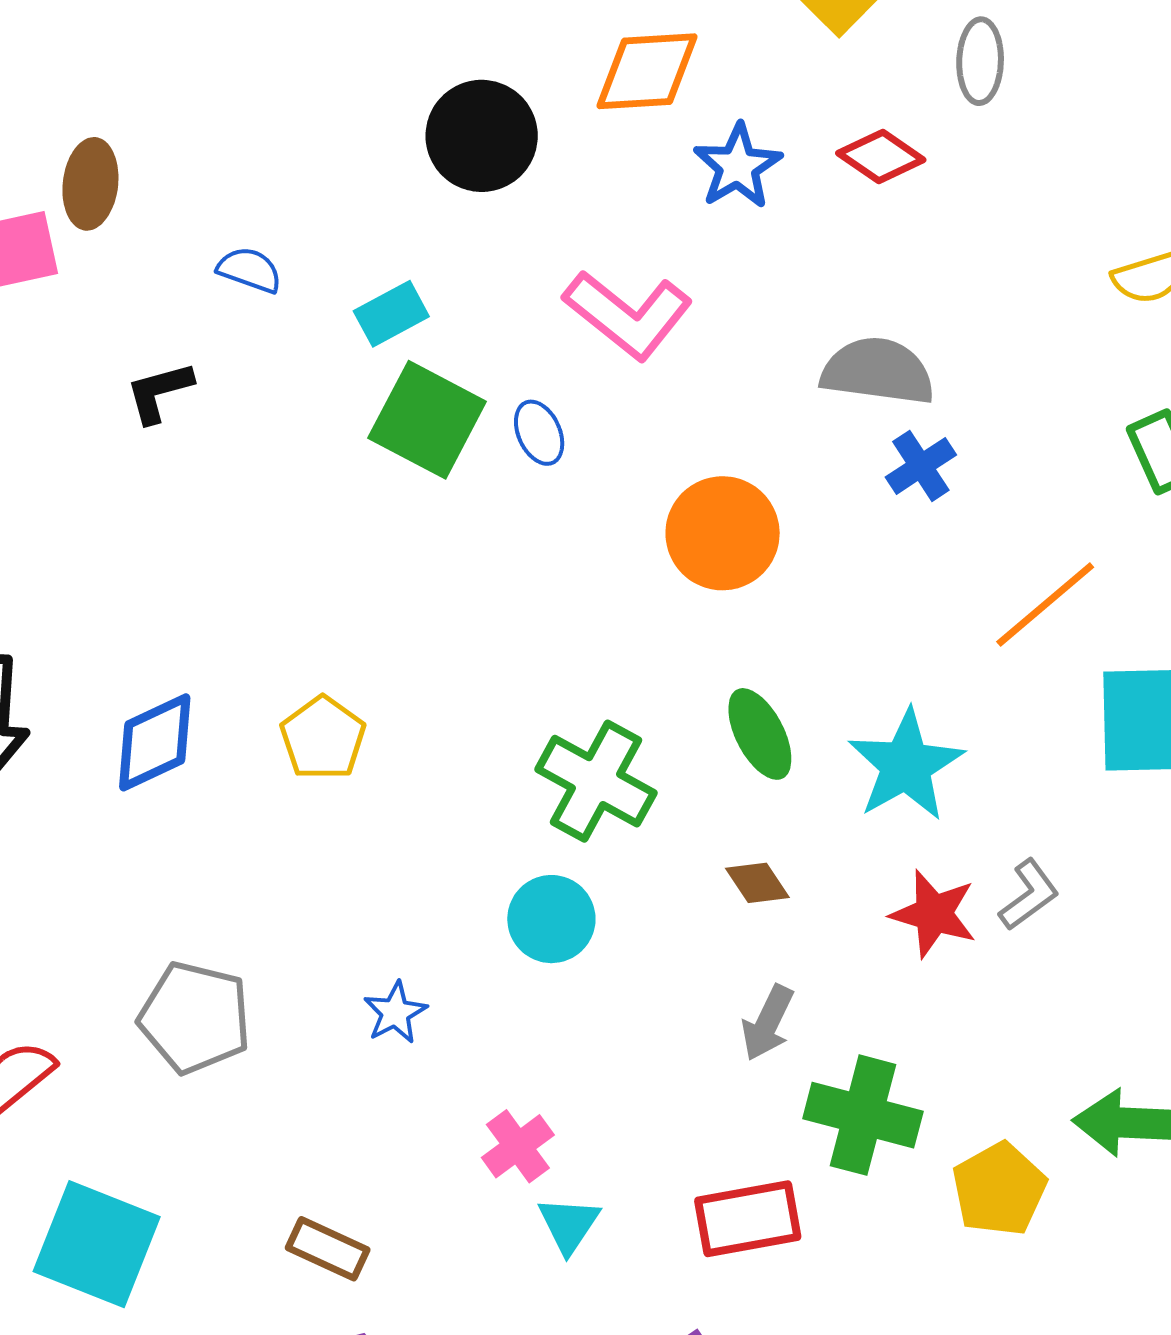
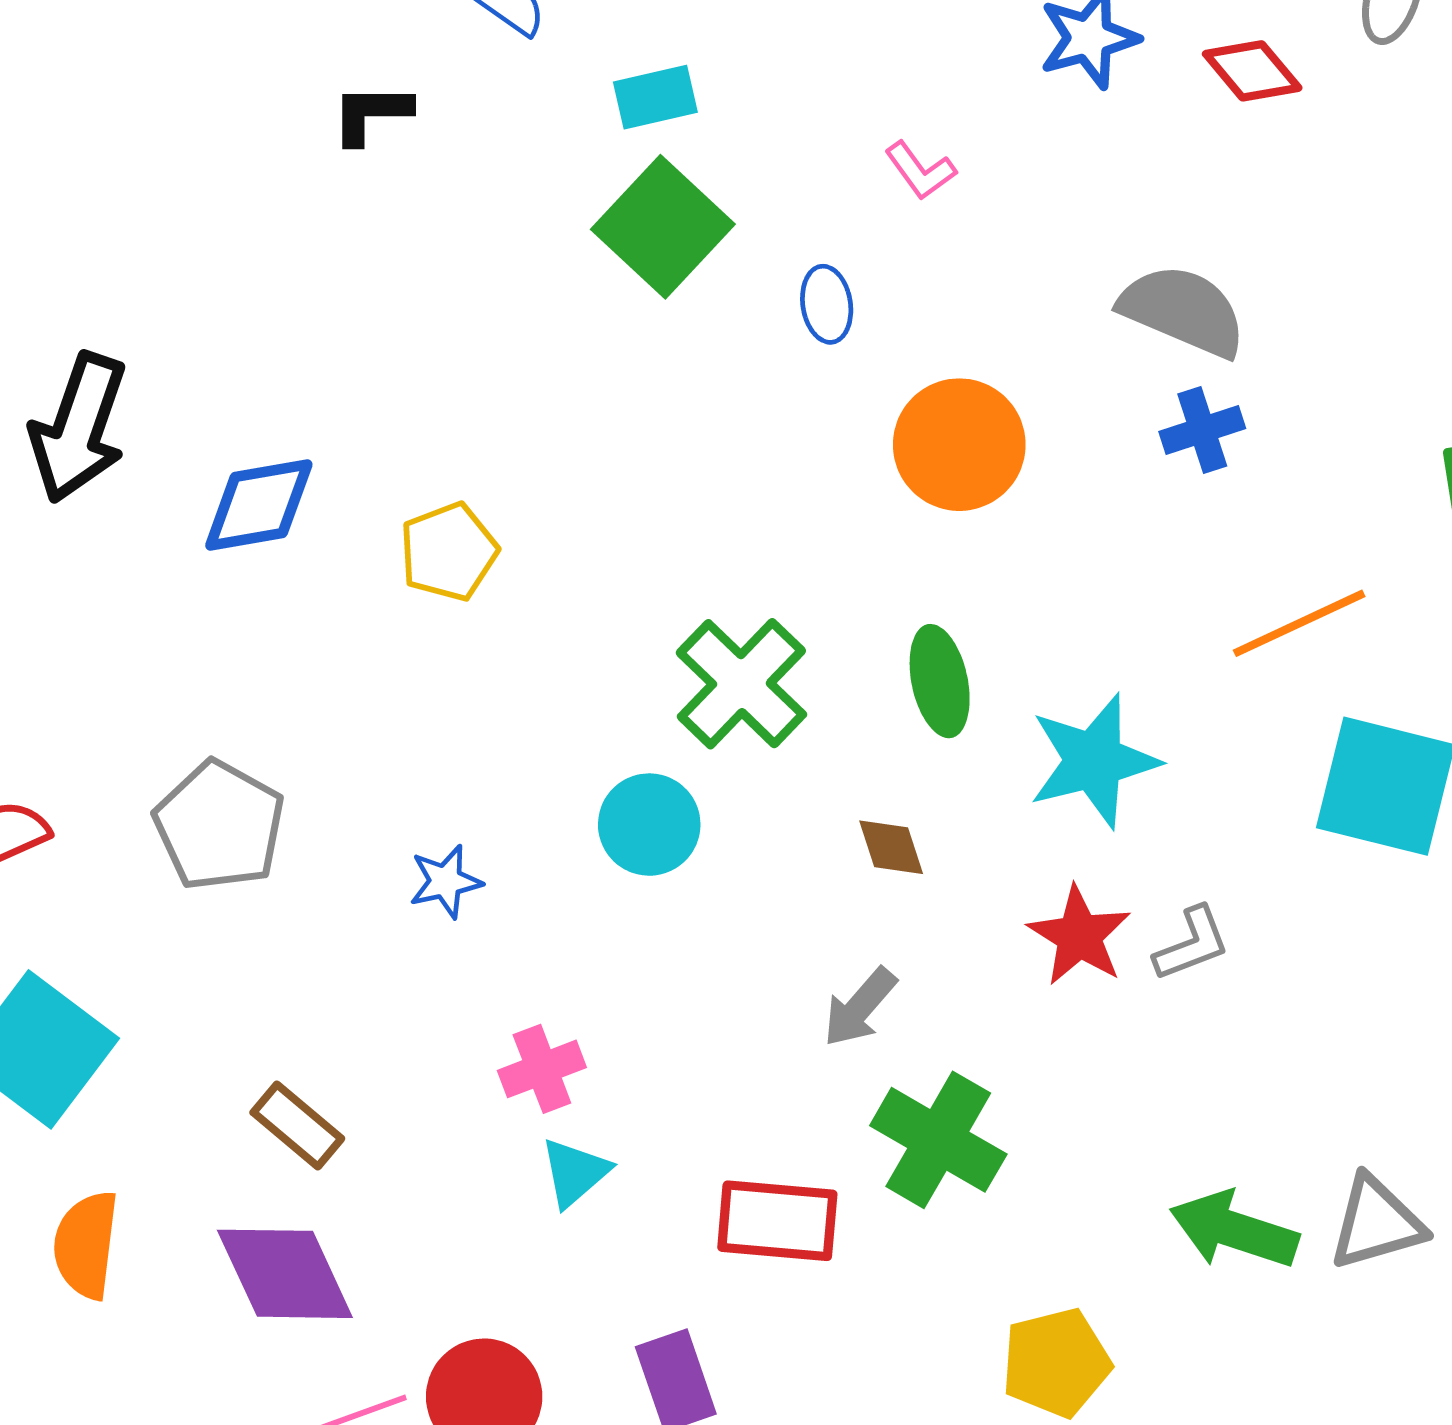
pink L-shape: (628, 315) -> (920, 171), size x0.5
blue ellipse: (539, 433) -> (827, 304), moved
yellow pentagon: (999, 1189) -> (1056, 1363), moved

